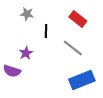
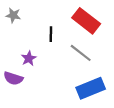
gray star: (27, 14) -> (13, 15), moved
red rectangle: (78, 19) -> (86, 21), size x1.4

